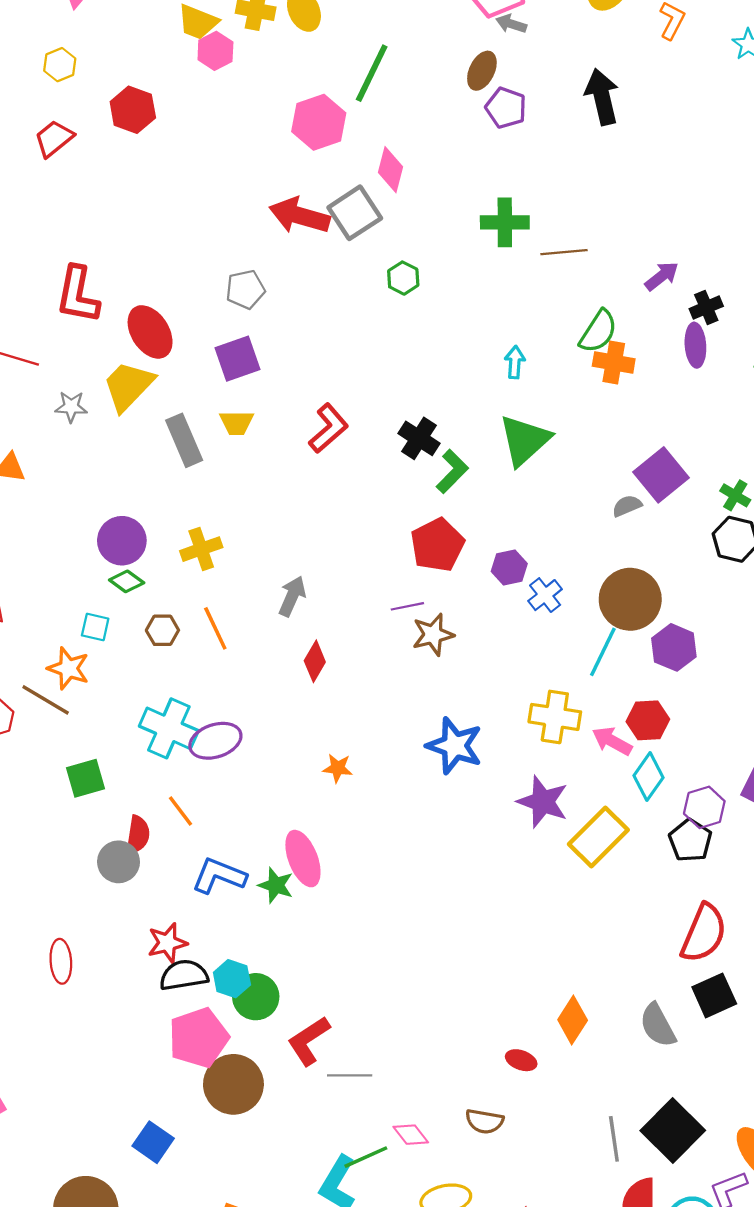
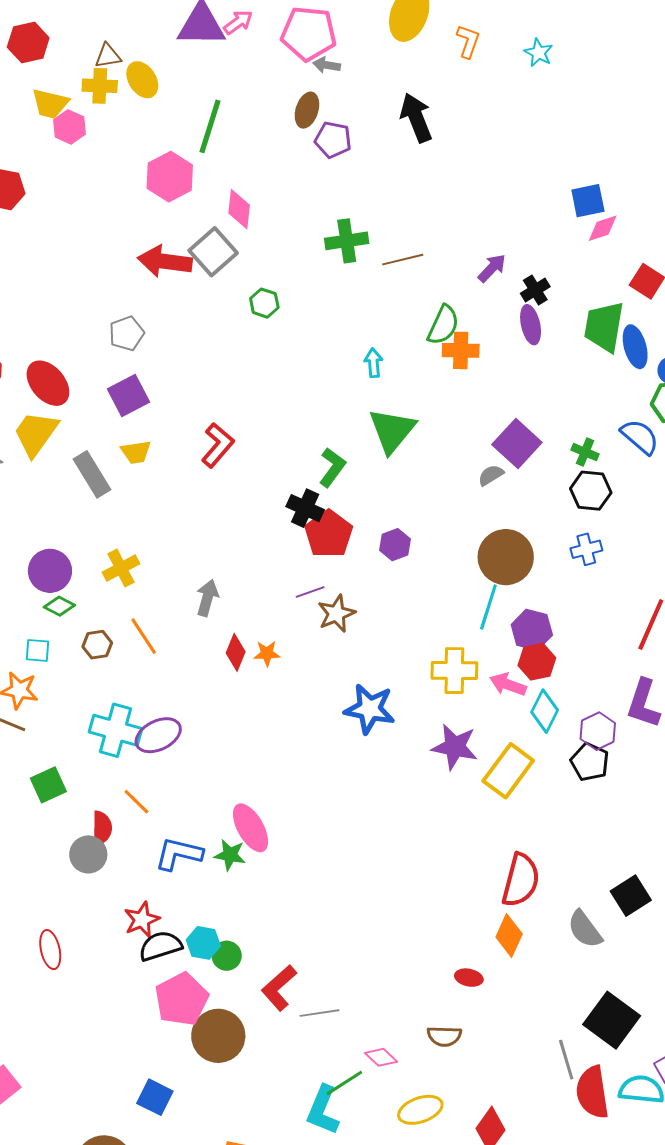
black cross: (419, 438) -> (305, 508), moved
blue cross: (545, 595) -> (586, 549), moved, turned 32
purple hexagon: (674, 647) -> (532, 630), moved
orange star: (338, 768) -> (267, 653), moved
red semicircle: (704, 933) -> (521, 880), moved
green circle: (256, 997) -> (227, 956), size x0.7
gray line: (614, 1139) -> (566, 1060), moved

